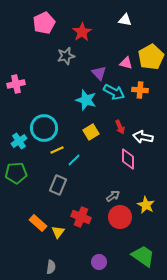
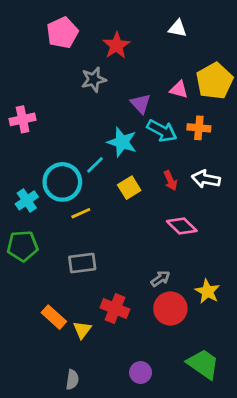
white arrow: (143, 137) -> (206, 179), moved
pink diamond: (128, 159) -> (182, 226), turned -45
cyan line: (74, 160) -> (95, 165), moved
gray rectangle: (58, 185) -> (82, 263), turned 60

